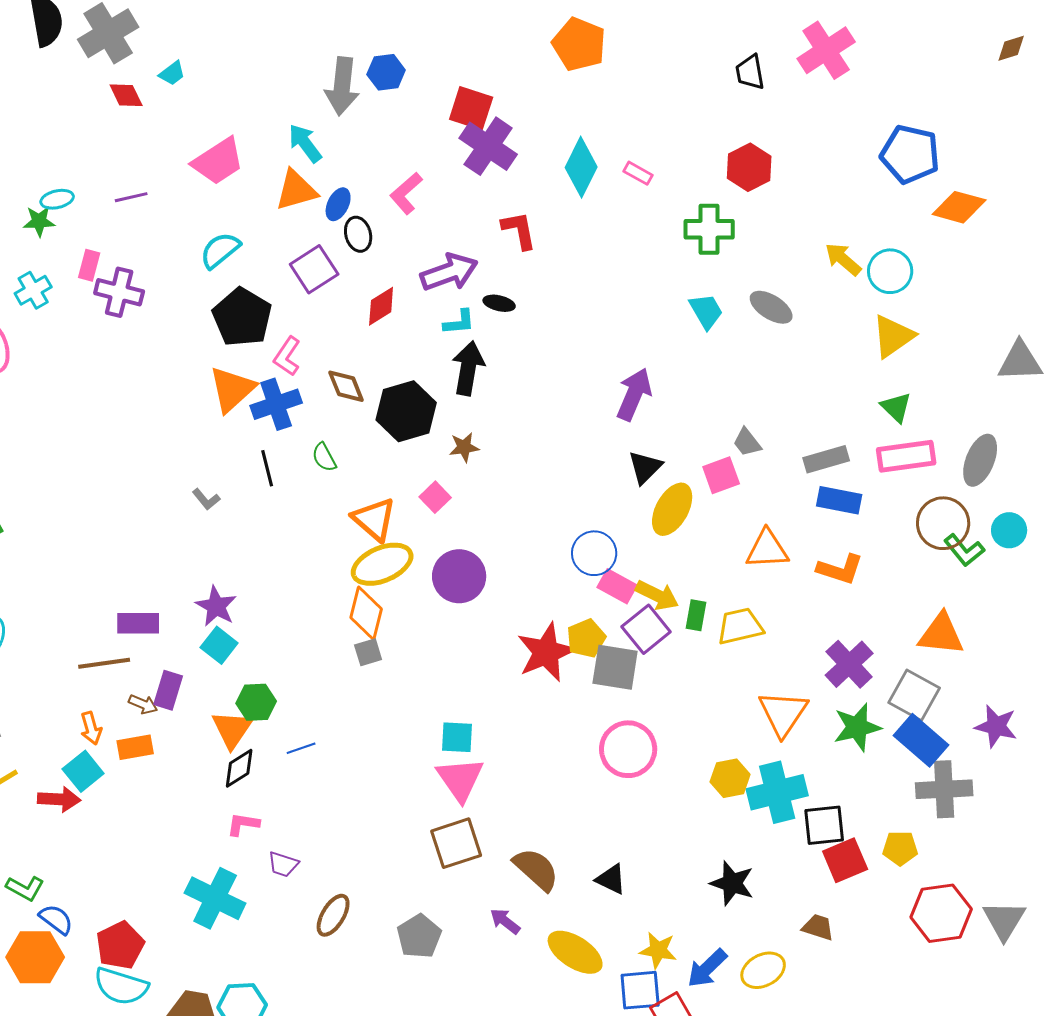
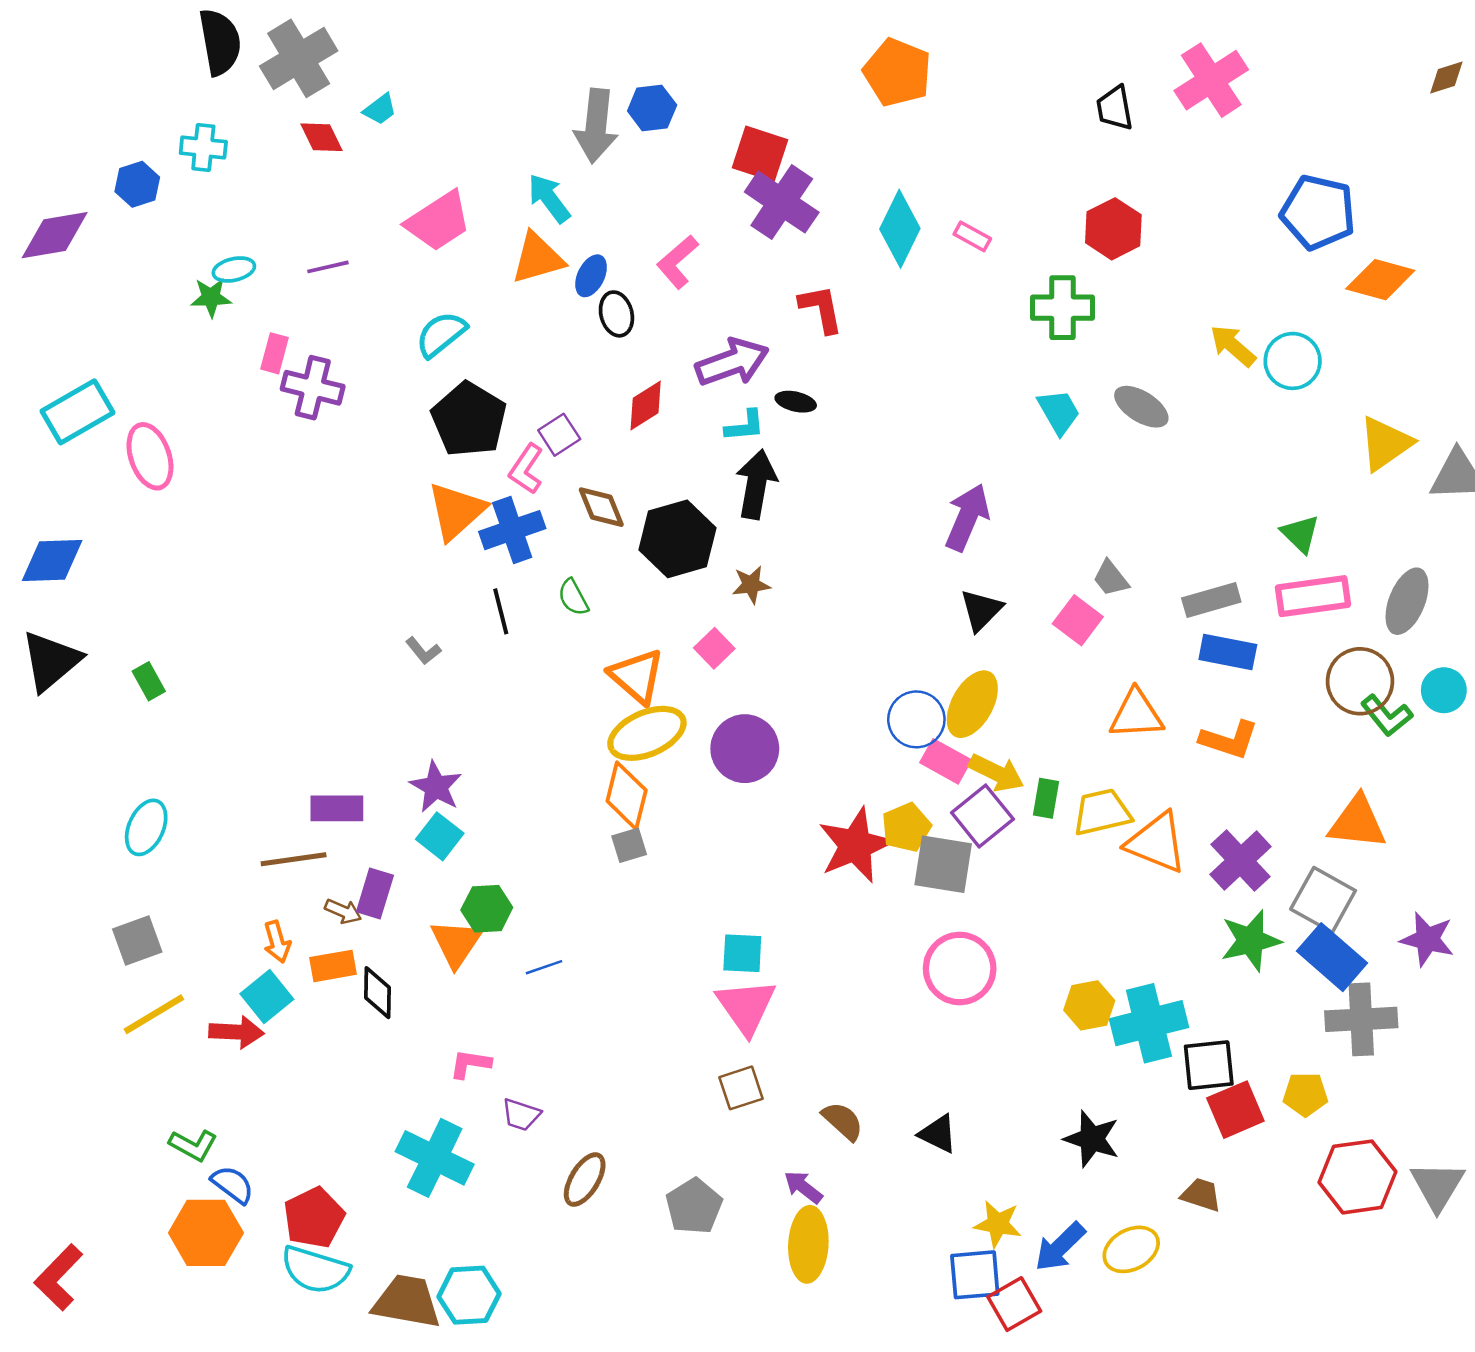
purple square: (314, 269) -> (559, 435), moved, size x0.7
cyan cross: (33, 290) -> (203, 147), moved, turned 36
yellow triangle: (893, 336) -> (1385, 444), moved
pink square: (721, 475) -> (1078, 620), turned -33
yellow ellipse: (672, 509) -> (972, 704), moved
orange triangle: (783, 713) -> (1157, 843), moved, turned -42
black diamond: (239, 768) -> (377, 993), moved, turned -57
brown square: (456, 843) -> (741, 1088), size x0.7
brown semicircle: (536, 869) -> (843, 1121), size x0.7
yellow ellipse: (575, 952) -> (808, 1244), moved, turned 60

